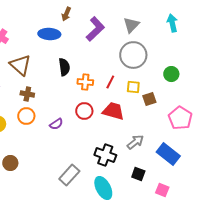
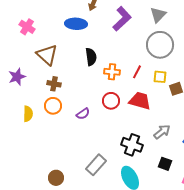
brown circle: (10, 163) -> (56, 178), moved

